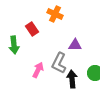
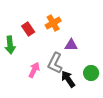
orange cross: (55, 14) -> (53, 23), moved, turned 35
black arrow: (72, 79) -> (68, 79), turned -30

